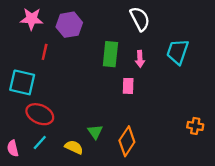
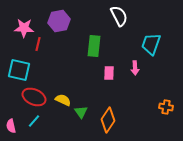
pink star: (32, 19) -> (24, 28), moved
pink arrow: (140, 59) -> (135, 68), moved
yellow semicircle: (74, 147) -> (63, 100), moved

